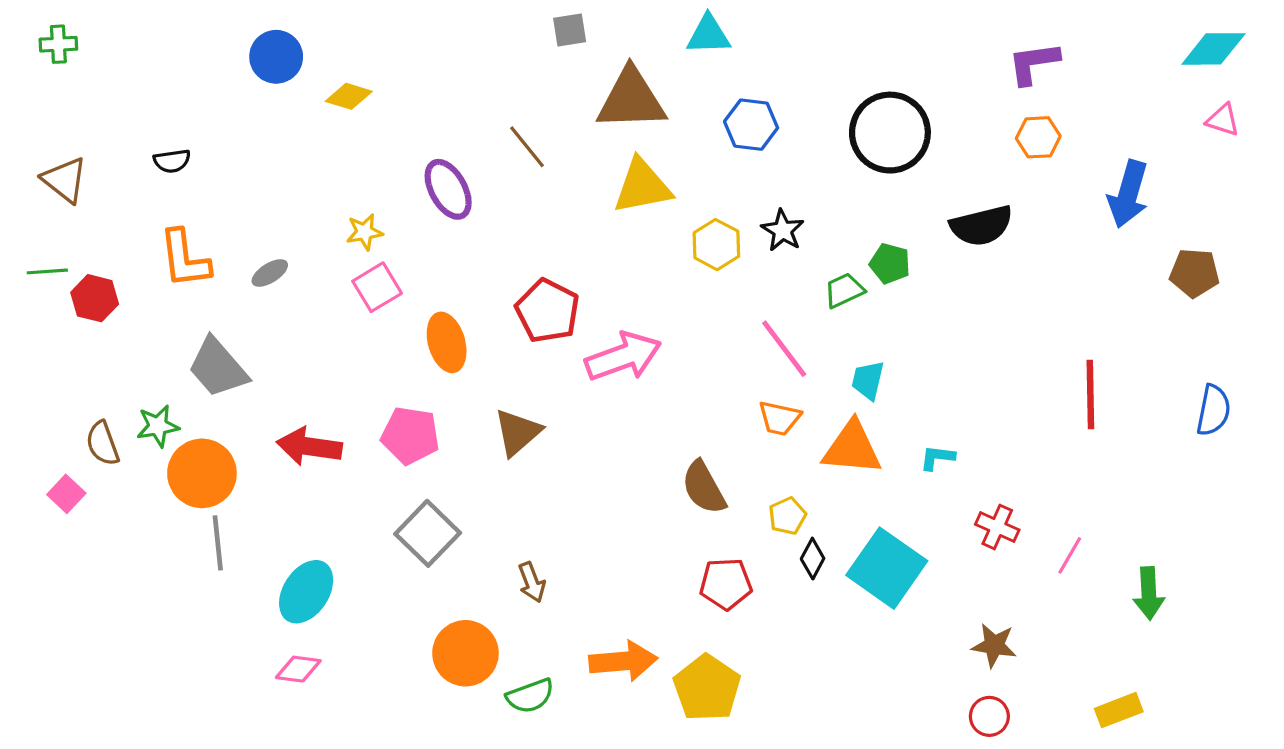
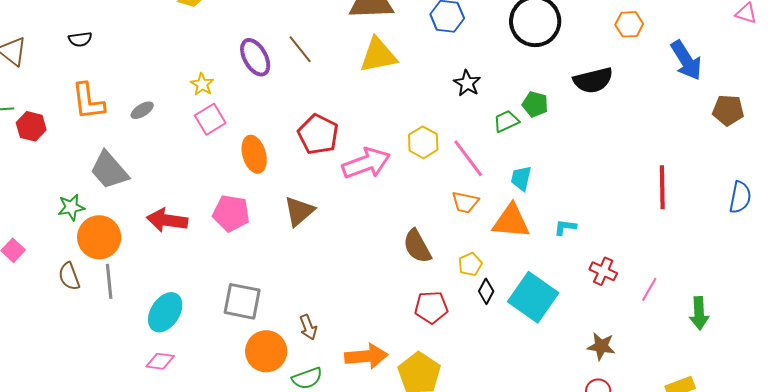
brown line: (527, 147) -> (300, 49), moved
blue arrow: (1128, 194) -> (686, 60), turned -48
yellow star: (364, 232) -> (202, 84), turned -30
yellow hexagon: (716, 245) -> (423, 142), moved
brown semicircle: (103, 443) -> (69, 276), moved
gray square: (428, 533) -> (242, 301), moved, turned -33
brown arrow: (532, 582) -> (308, 327), moved

